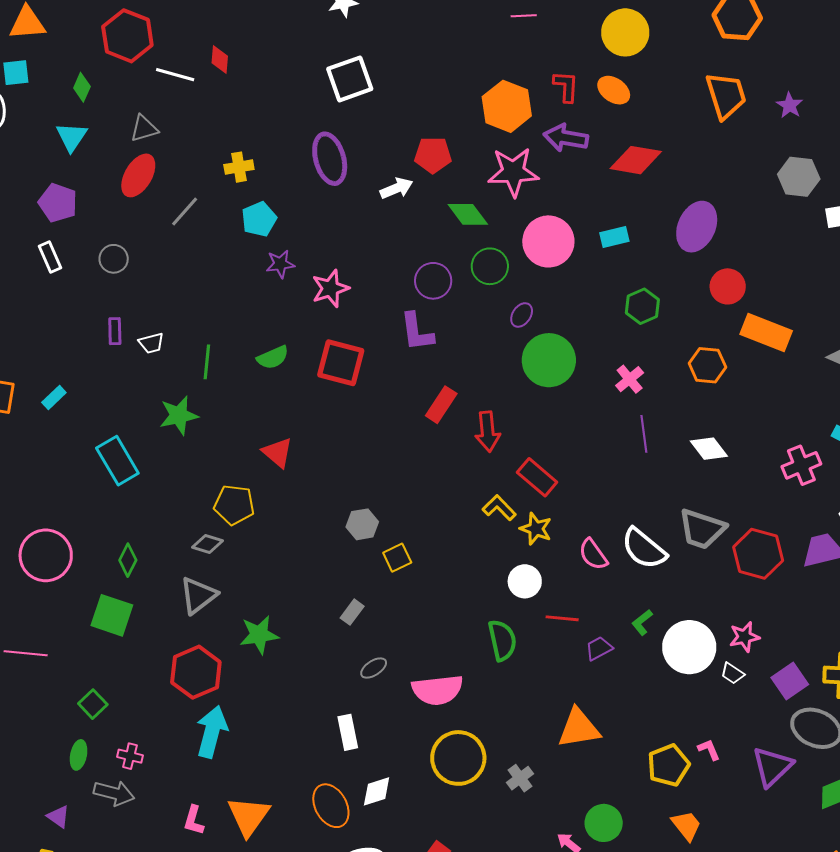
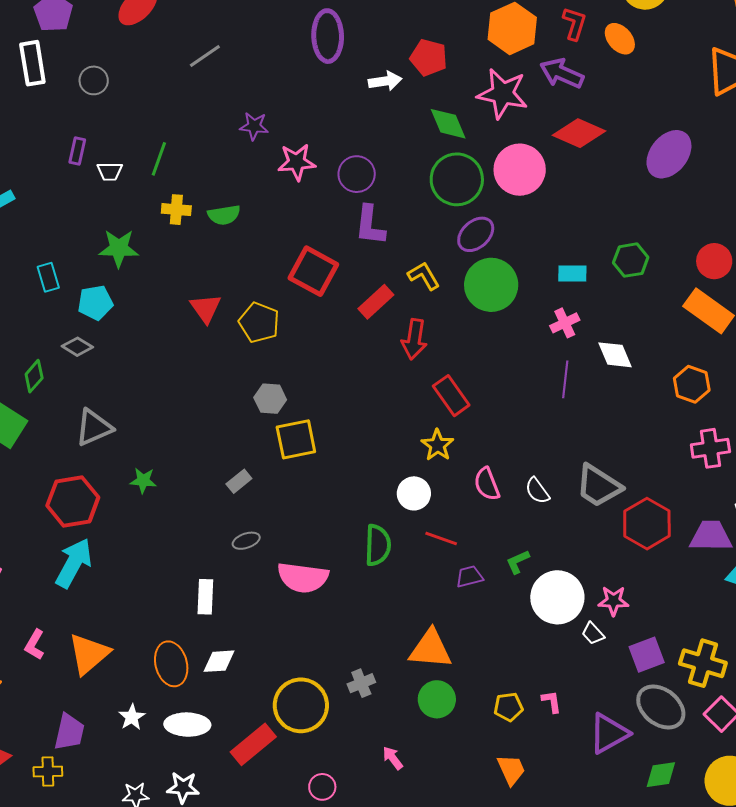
red diamond: (636, 160) -> (579, 133), moved
yellow cross: (239, 167) -> (176, 210), moved
gray line: (185, 211) -> (205, 56), moved
cyan pentagon: (259, 219) -> (95, 303), moved
purple ellipse: (697, 227) -> (669, 154), moved
cyan rectangle: (614, 237) -> (572, 273), moved
white rectangle: (50, 257) -> (32, 63), size x1.4
green circle: (490, 266) -> (457, 179), size x1.4
purple circle: (433, 281) -> (357, 174), moved
red circle: (728, 286) -> (714, 261), moved
green hexagon: (642, 306) -> (631, 260), moved
purple ellipse: (522, 315) -> (476, 234), size x1.5
green line: (207, 362) -> (159, 159), moved
red square: (341, 363) -> (313, 271), moved
orange hexagon: (707, 365) -> (692, 384), moved
white diamond: (709, 449) -> (615, 355), moved
cyan rectangle: (117, 461) -> (48, 277), size x0.6
yellow pentagon: (234, 505) -> (259, 322), moved
yellow L-shape: (499, 508) -> (424, 276), moved
gray diamond: (207, 544) -> (77, 347), moved
white semicircle: (644, 549) -> (537, 491), size x0.6
yellow square: (397, 558) -> (296, 439), size x1.5
green star: (259, 635) -> (143, 481), size x0.7
yellow circle: (458, 758) -> (301, 705), moved
yellow pentagon: (668, 765) -> (508, 707), size x0.7
green circle: (604, 823) -> (437, 699), moved

